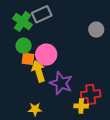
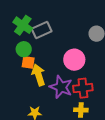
gray rectangle: (42, 14) -> (42, 30), moved
pink circle: (46, 55) -> (74, 60), moved
red cross: (91, 94) -> (83, 88), moved

